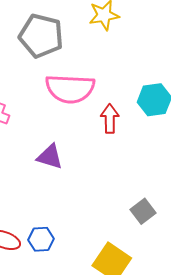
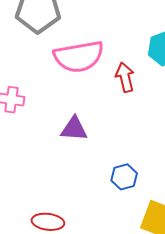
blue hexagon: (41, 239) -> (124, 177), moved

